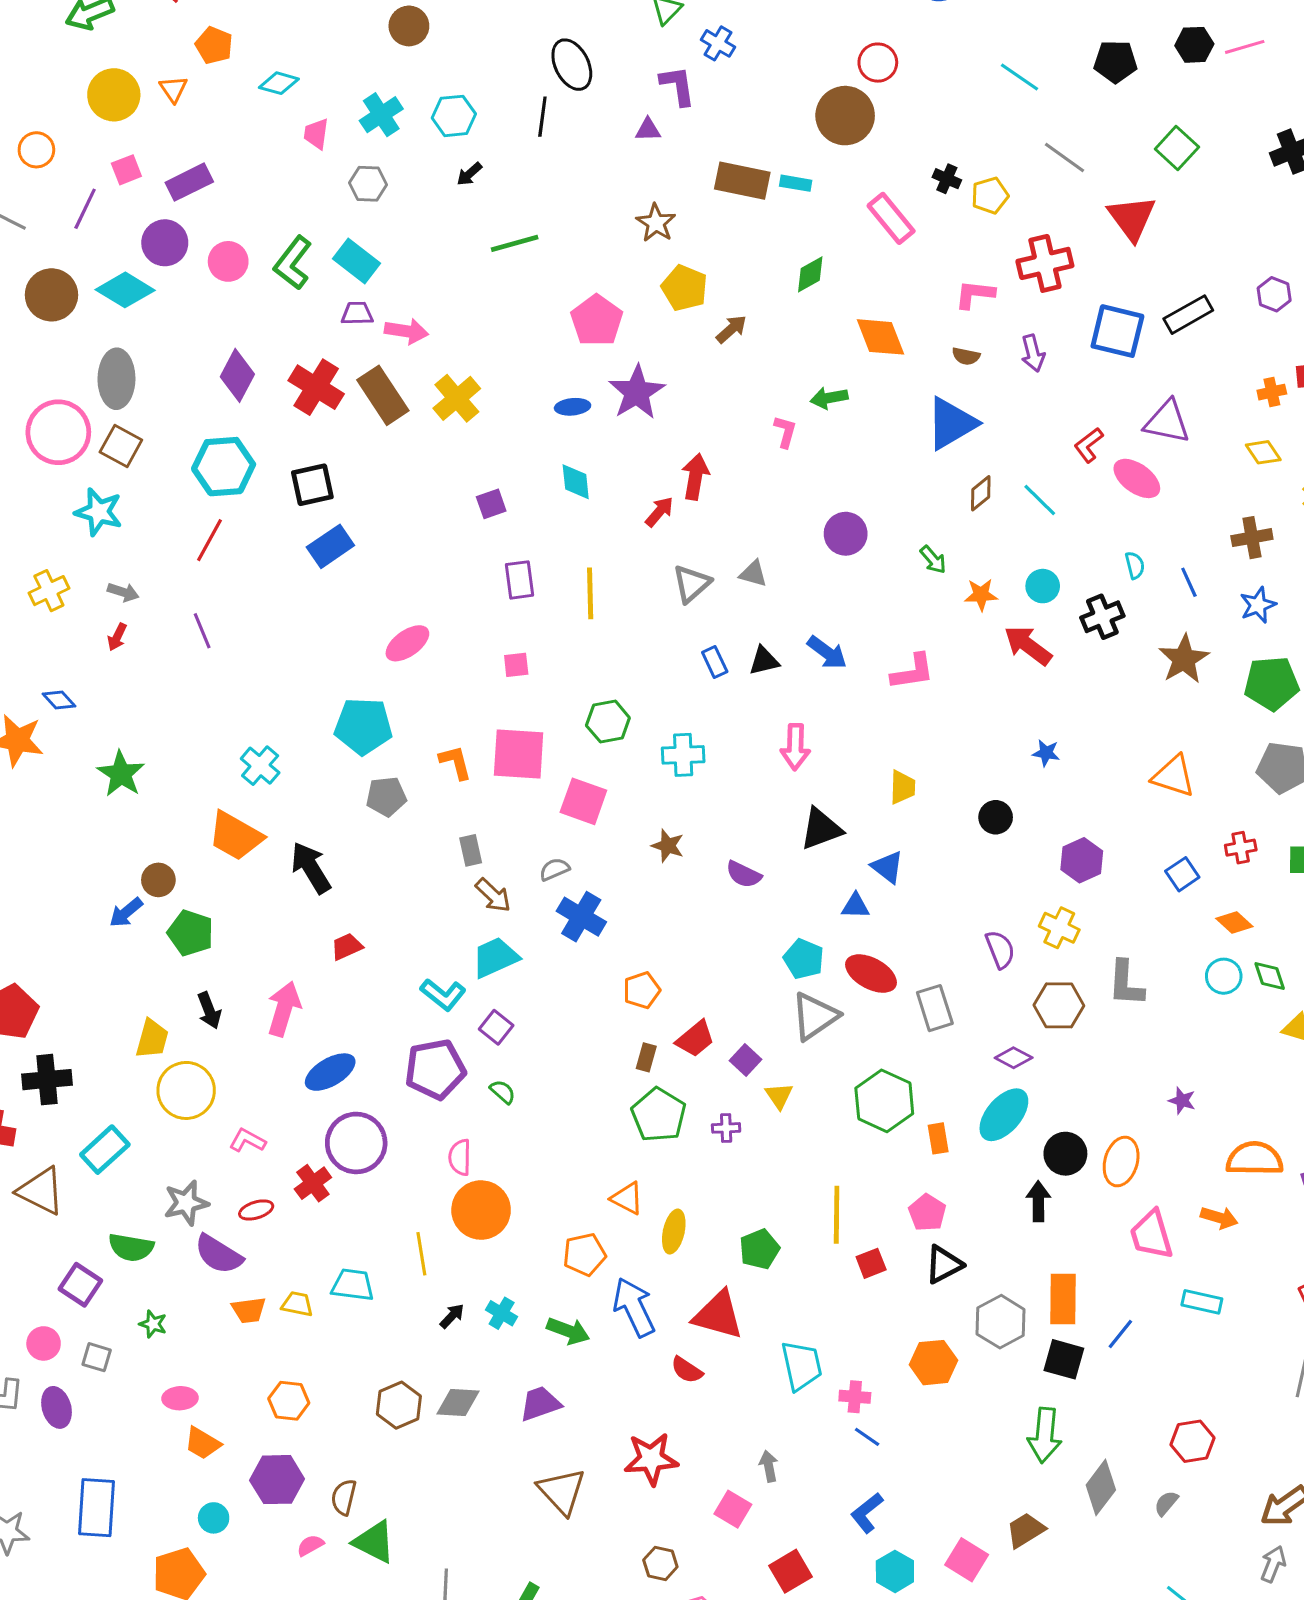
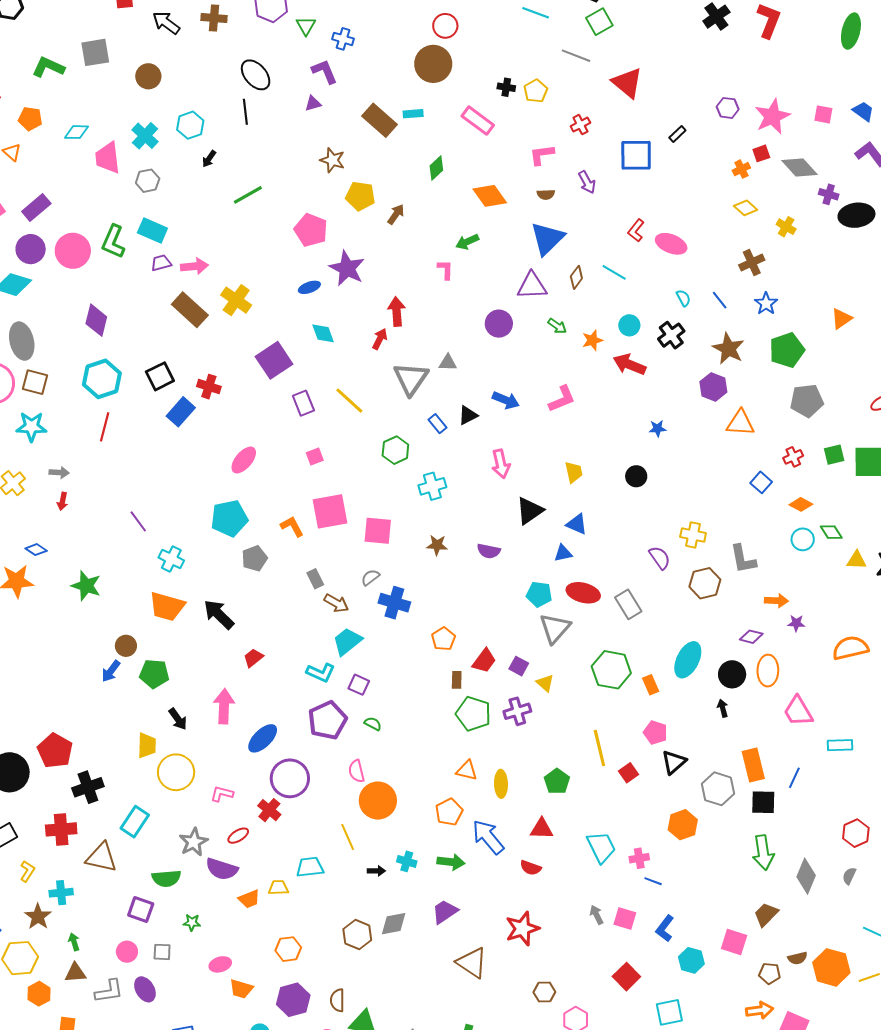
pink trapezoid: (316, 134) -> (108, 158), size x1.6
green square: (1177, 148) -> (599, 22), moved, turned 32
brown rectangle: (742, 181) -> (380, 120), turned 44
pink circle: (228, 261) -> (73, 251), size x1.4
red cross: (1045, 263) -> (580, 125), size x0.6
black rectangle: (1188, 315) -> (677, 134), size x0.6
red cross: (316, 387) -> (209, 387), moved, size x0.7
purple triangle: (1167, 422) -> (532, 286), moved
purple square: (491, 504) -> (274, 360), size x1.8
gray triangle: (691, 584) -> (411, 379), size x1.4
yellow line: (590, 593) -> (349, 401), turned -32
purple line: (202, 631) -> (138, 521), moved
green hexagon: (608, 722) -> (395, 450), moved
purple hexagon: (1082, 860) -> (713, 387), moved
purple diamond: (1014, 1058) -> (751, 637), moved
purple cross: (726, 1128) -> (517, 711), size x1.5
black arrow: (1038, 1201) -> (723, 708), size x0.7
orange arrow: (1219, 1218) -> (776, 601), moved
red triangle: (718, 1315) -> (542, 829), size x0.7
black arrow: (452, 1316) -> (376, 871), turned 60
pink square: (733, 1509) -> (625, 919), moved

